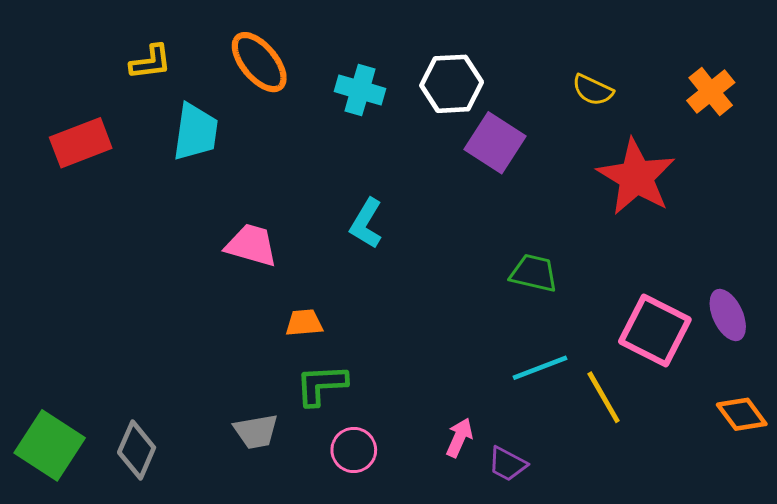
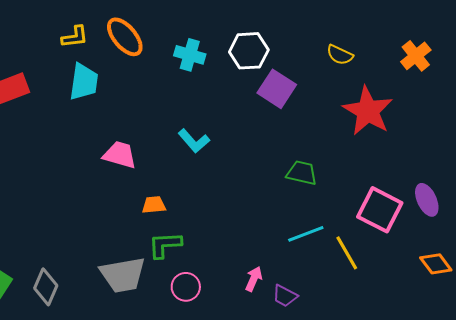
yellow L-shape: (151, 62) -> (75, 37), moved
cyan L-shape: (366, 223) -> (194, 141), turned -72
gray trapezoid: (256, 431) -> (123, 275), size x1.6

